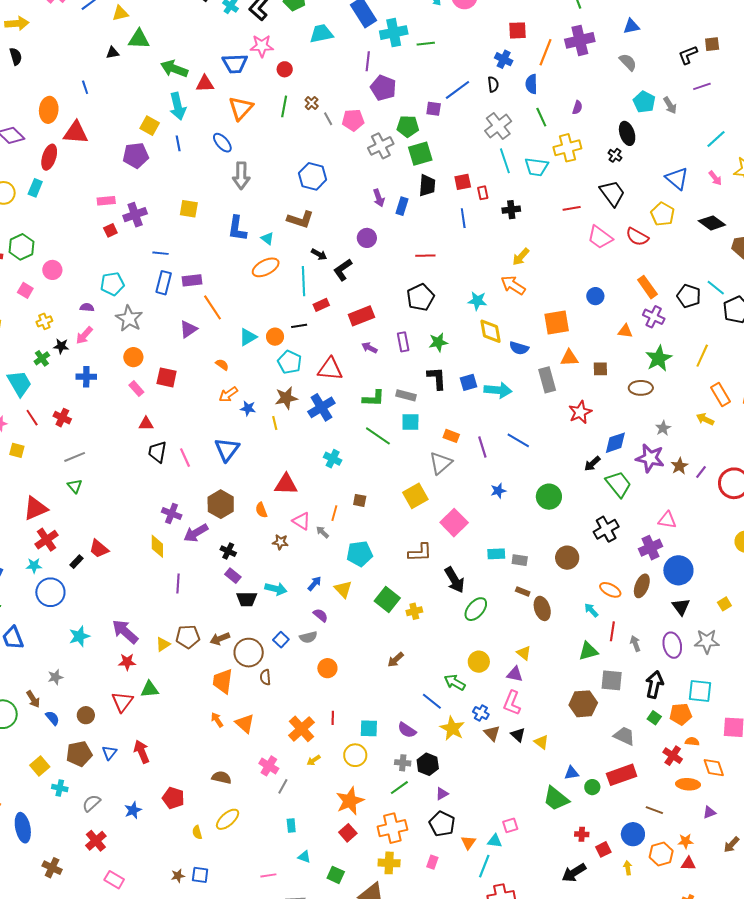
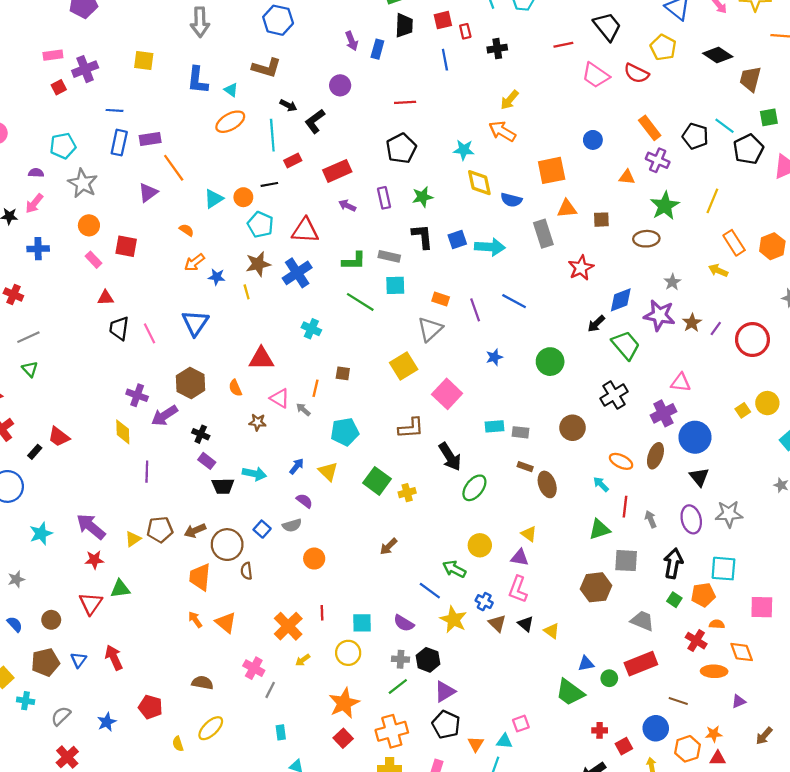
yellow square: (724, 604) -> (743, 410), moved
purple triangle: (442, 794) -> (445, 692), size x1.5

